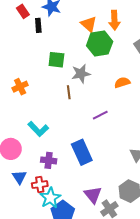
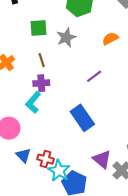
brown line: (69, 92) -> (42, 60), moved
cyan L-shape: (38, 129) -> (33, 102), turned 95
purple cross: (49, 160) -> (41, 83), moved
red cross: (40, 185) -> (46, 159), turned 35

